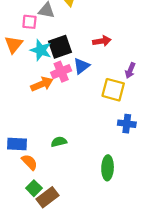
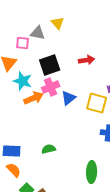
cyan star: (41, 50) -> (23, 81), moved
blue triangle: (81, 66) -> (69, 98), moved
orange semicircle: (29, 162) -> (14, 170), moved

